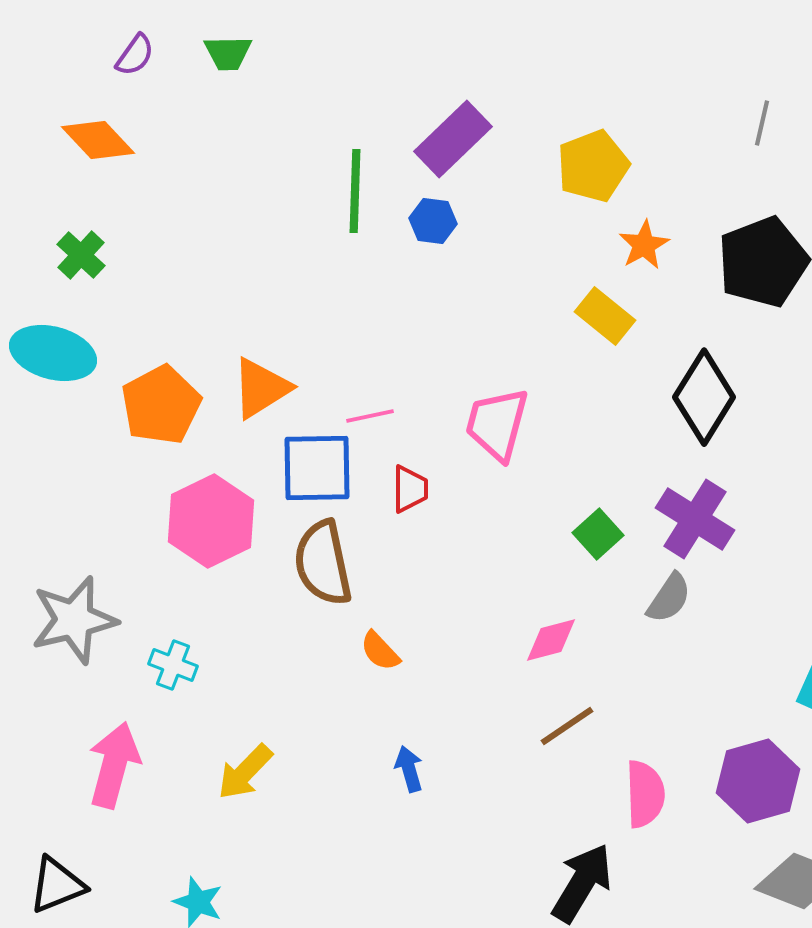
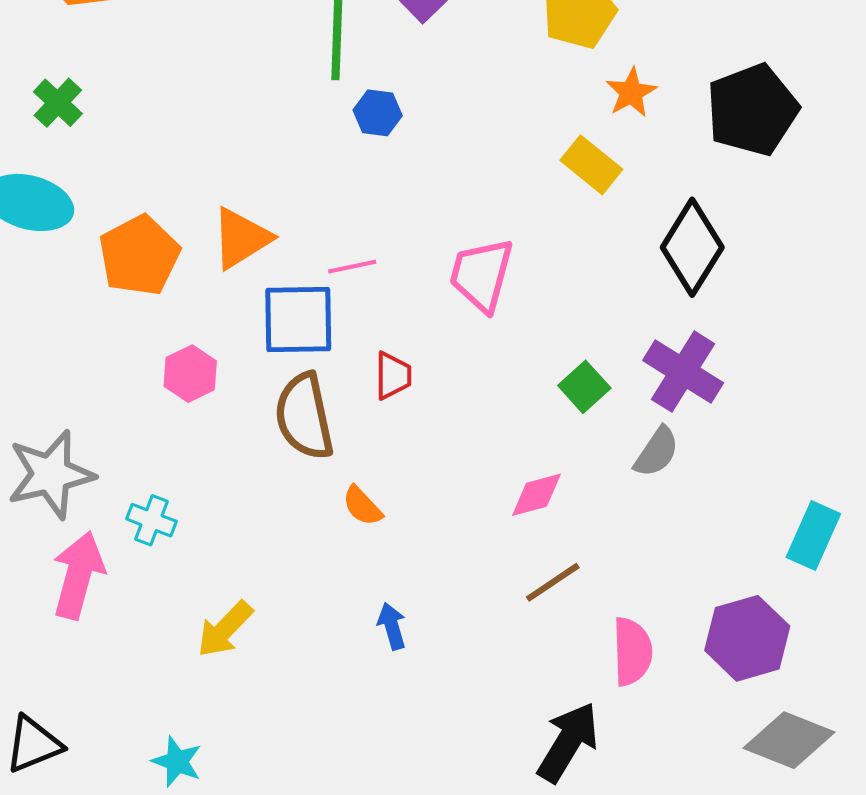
blue hexagon: (433, 221) -> (378, 113), moved
red trapezoid: (410, 489) -> (393, 376), moved
pink hexagon: (211, 521) -> (190, 374), size x0.6
pink arrow: (114, 765) -> (78, 575), moved

